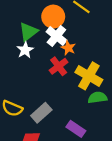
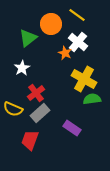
white cross: (56, 36) -> (78, 42), moved
white star: (25, 50) -> (22, 68), moved
red cross: (59, 66) -> (36, 93), moved

